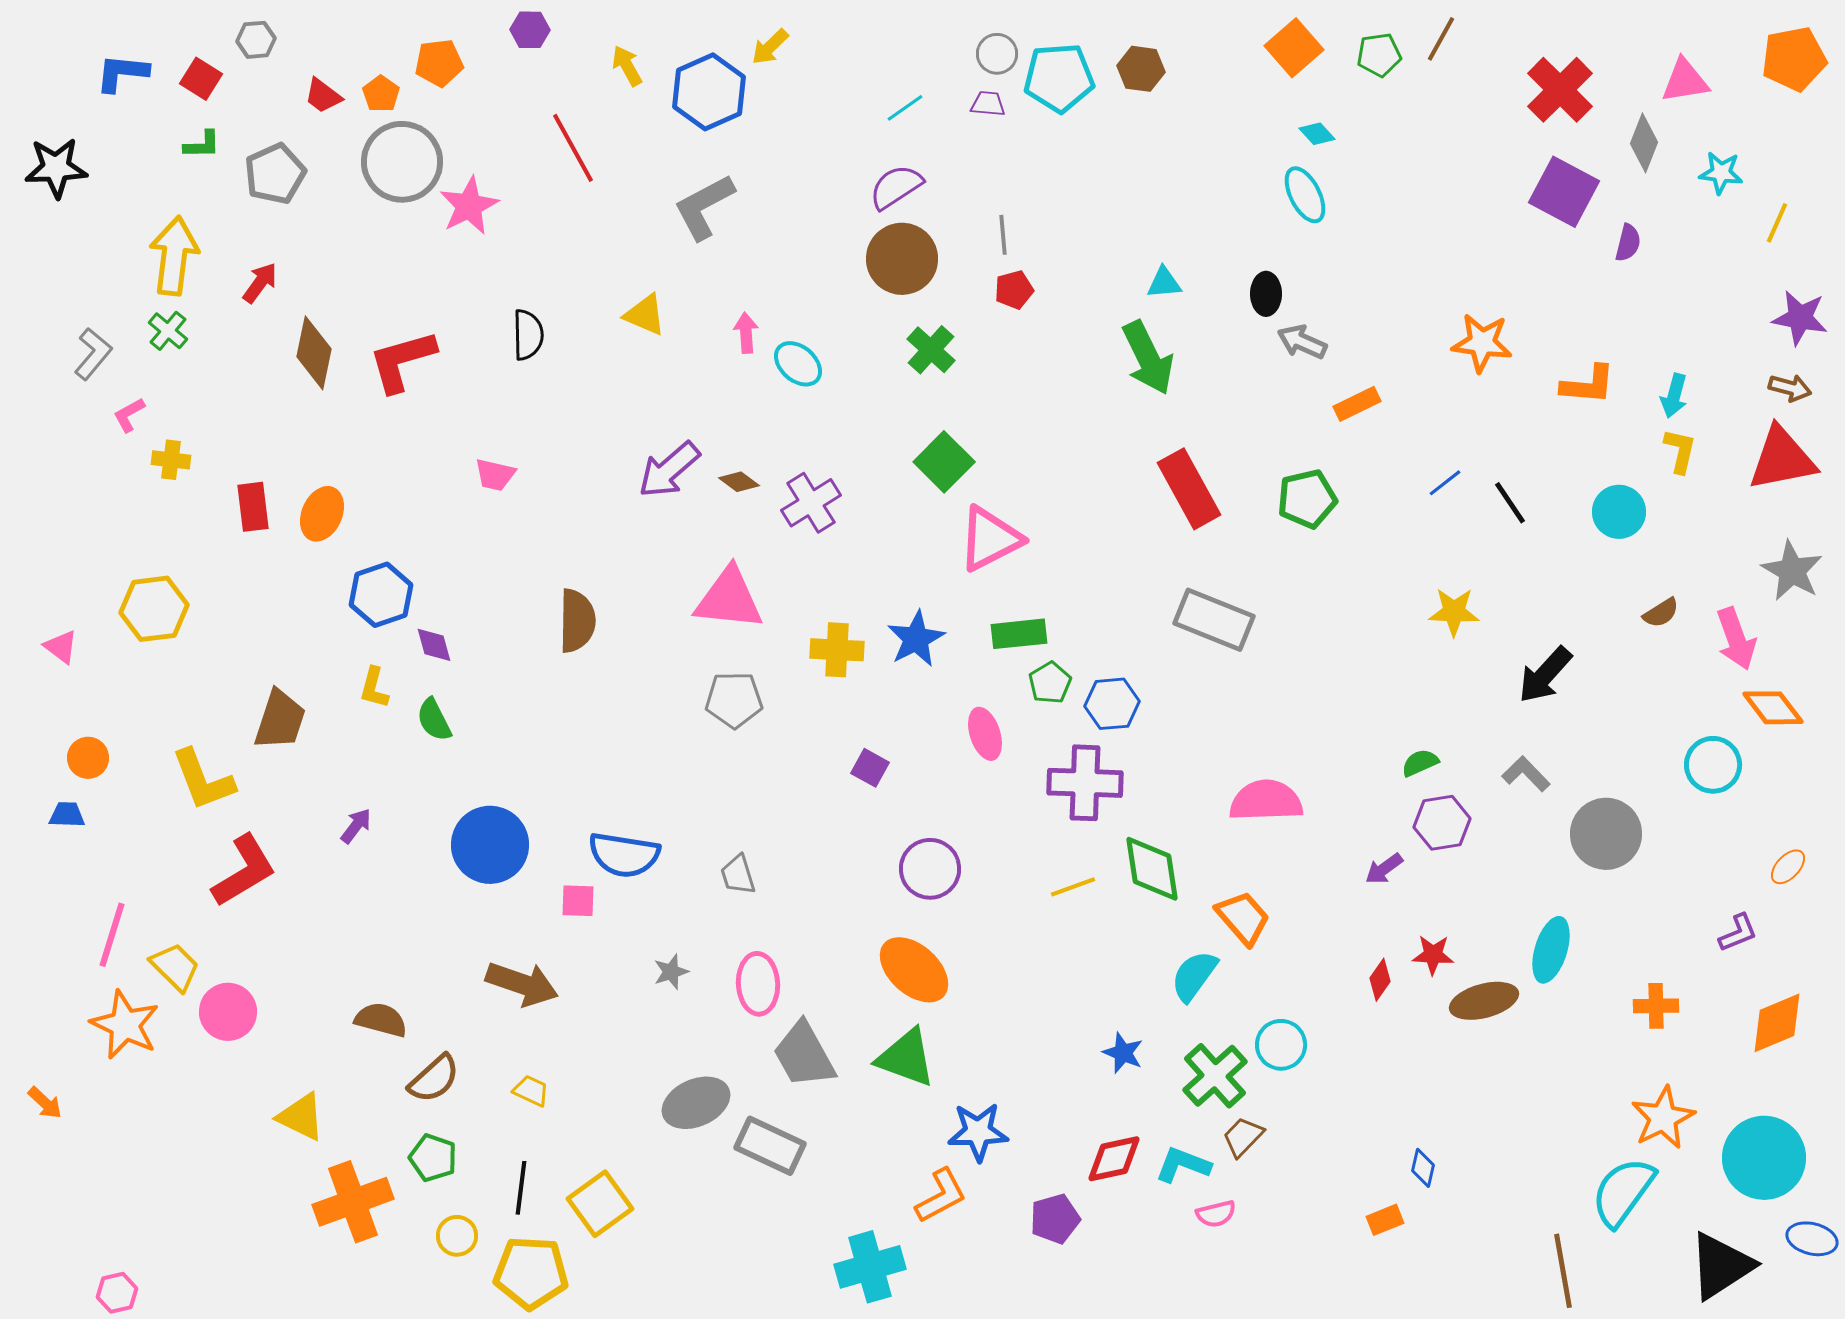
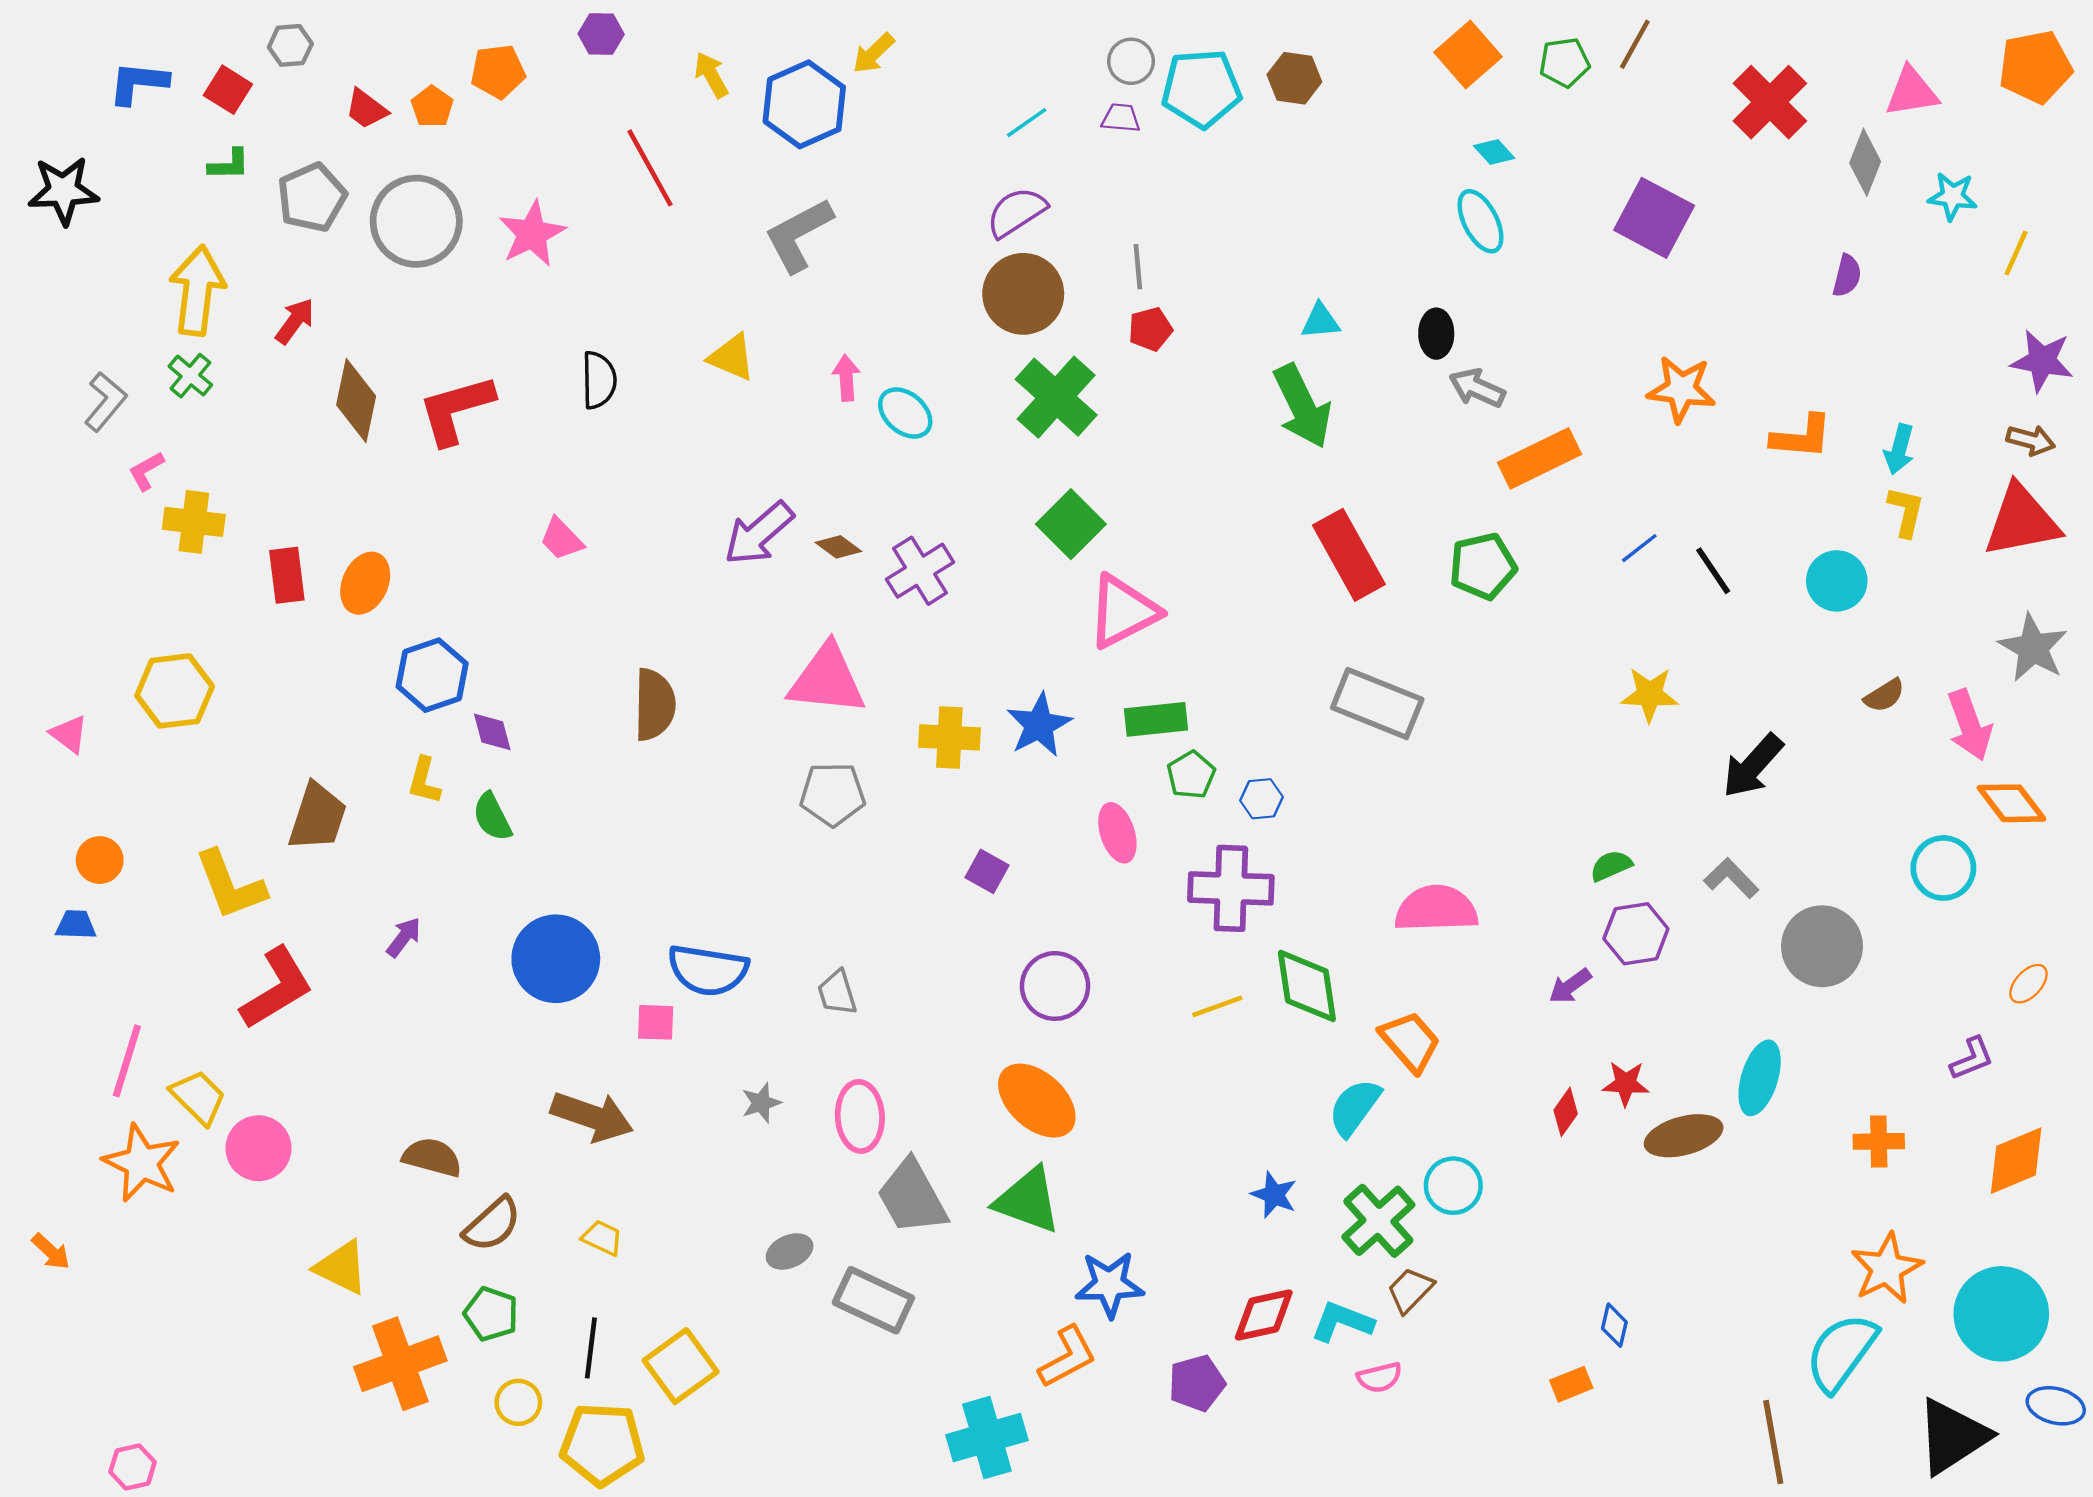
gray circle: (402, 162) -> (416, 221), moved
purple square: (1564, 192) -> (1654, 218), moved
green cross: (931, 350) -> (1056, 397), size x1.5
orange rectangle: (1357, 404) -> (1539, 458), size x1.5
yellow cross: (171, 460) -> (194, 522), size x1.4
pink trapezoid: (495, 475) -> (561, 539), turned 33
blue hexagon: (1112, 704) -> (1262, 799), size x0.7
gray ellipse: (696, 1103) -> (790, 1251), size x0.6

